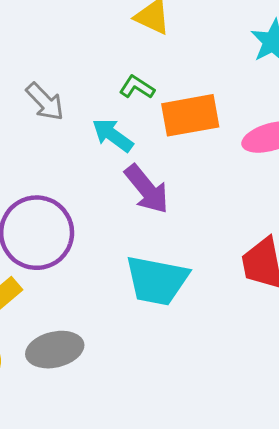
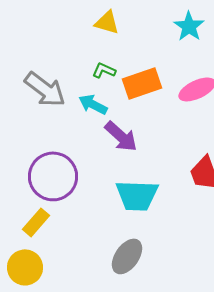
gray arrow: (45, 102) -> (45, 89), size x1.5
gray ellipse: (55, 350) -> (127, 256), moved, turned -33

